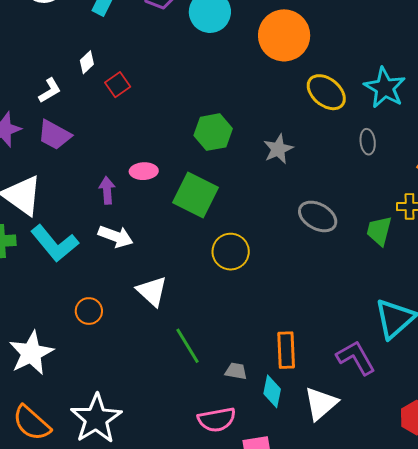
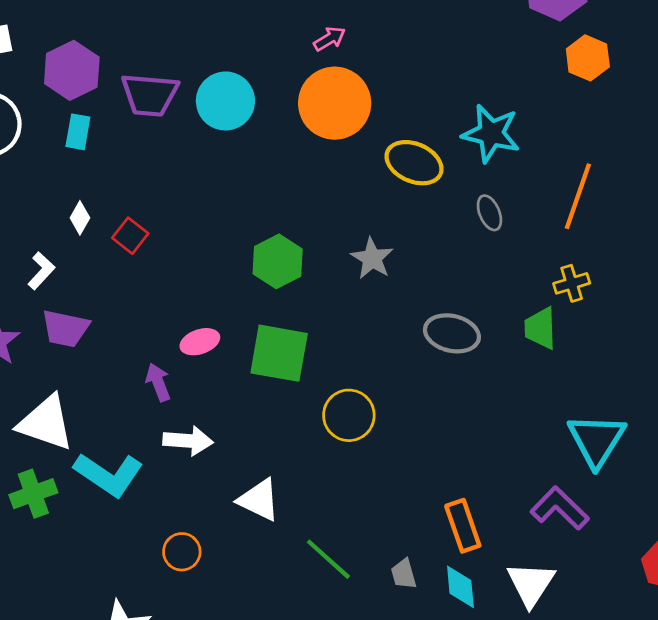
gray trapezoid: (236, 371) -> (404, 574), turned -100

